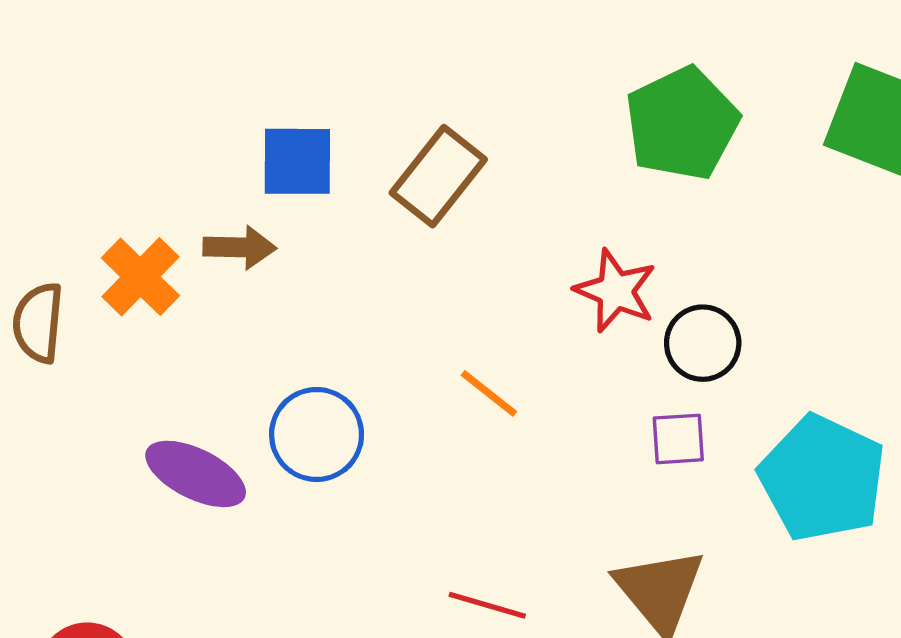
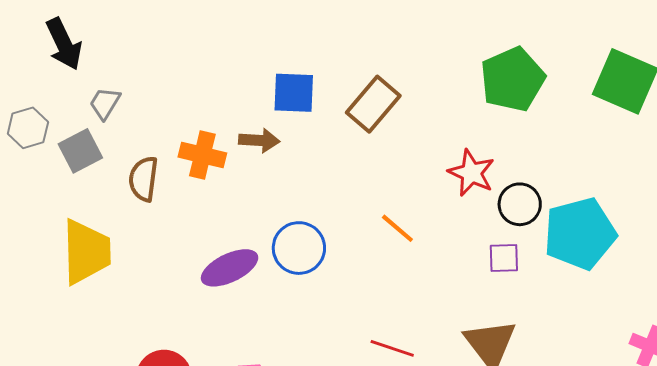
orange cross: (140, 277) -> (202, 155), turned -33
purple ellipse: (196, 474) -> (230, 268), turned -54
cyan pentagon: (822, 478) -> (580, 234), moved, turned 30

